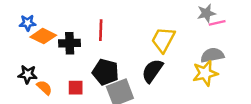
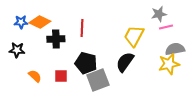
gray star: (206, 13) -> (159, 14), moved
pink line: (217, 23) -> (166, 27), moved
orange diamond: (43, 36) -> (40, 22), moved
black star: (28, 74) -> (17, 50), moved

